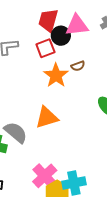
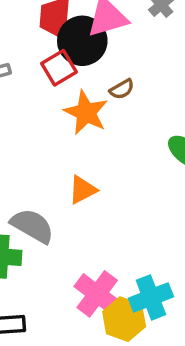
black circle: (61, 36) -> (82, 41), size x1.4
orange triangle: (47, 117) -> (83, 190), size x0.7

